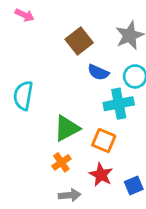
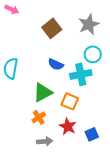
blue semicircle: (98, 72) -> (56, 64), moved

